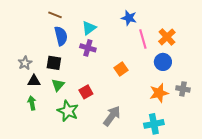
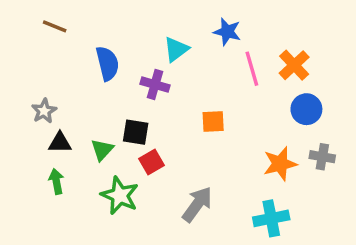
brown line: (55, 15) -> (55, 26), moved
cyan triangle: (89, 28) -> (176, 49), moved
blue circle: (163, 62) -> (306, 109), moved
black square: (54, 63) -> (136, 132), moved
orange square: (121, 69) -> (213, 122), turned 32

